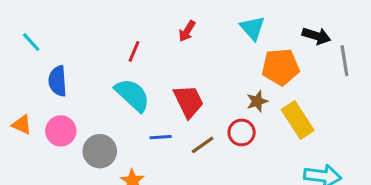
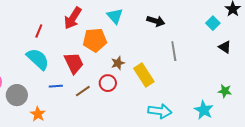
red arrow: (187, 31) -> (73, 18), size x1.6
gray line: (344, 61) -> (174, 51), moved
orange pentagon: (281, 67) -> (95, 40), moved

